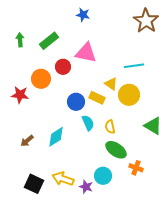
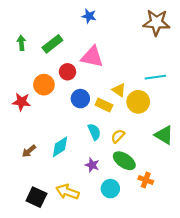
brown star: (146, 21) -> (156, 22), turned -30
cyan line: (134, 66) -> (155, 77), moved
blue circle: (76, 102) -> (80, 99), moved
yellow semicircle: (110, 127) -> (118, 136), turned 56
purple star: (86, 187) -> (92, 165), moved

